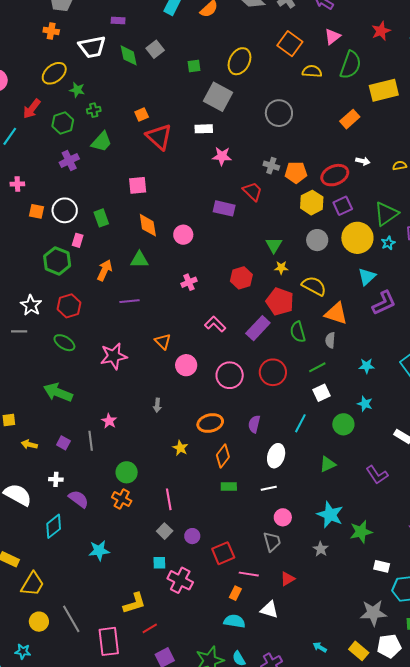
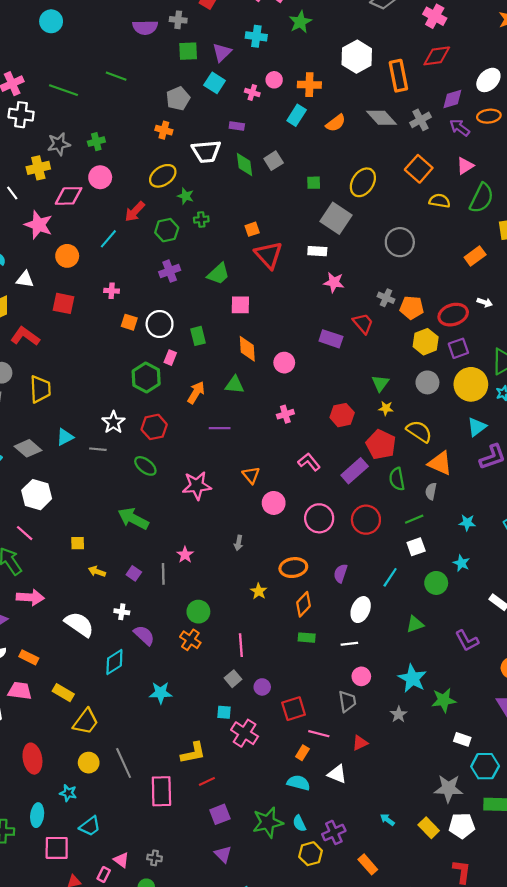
green trapezoid: (102, 142) -> (218, 274), moved

